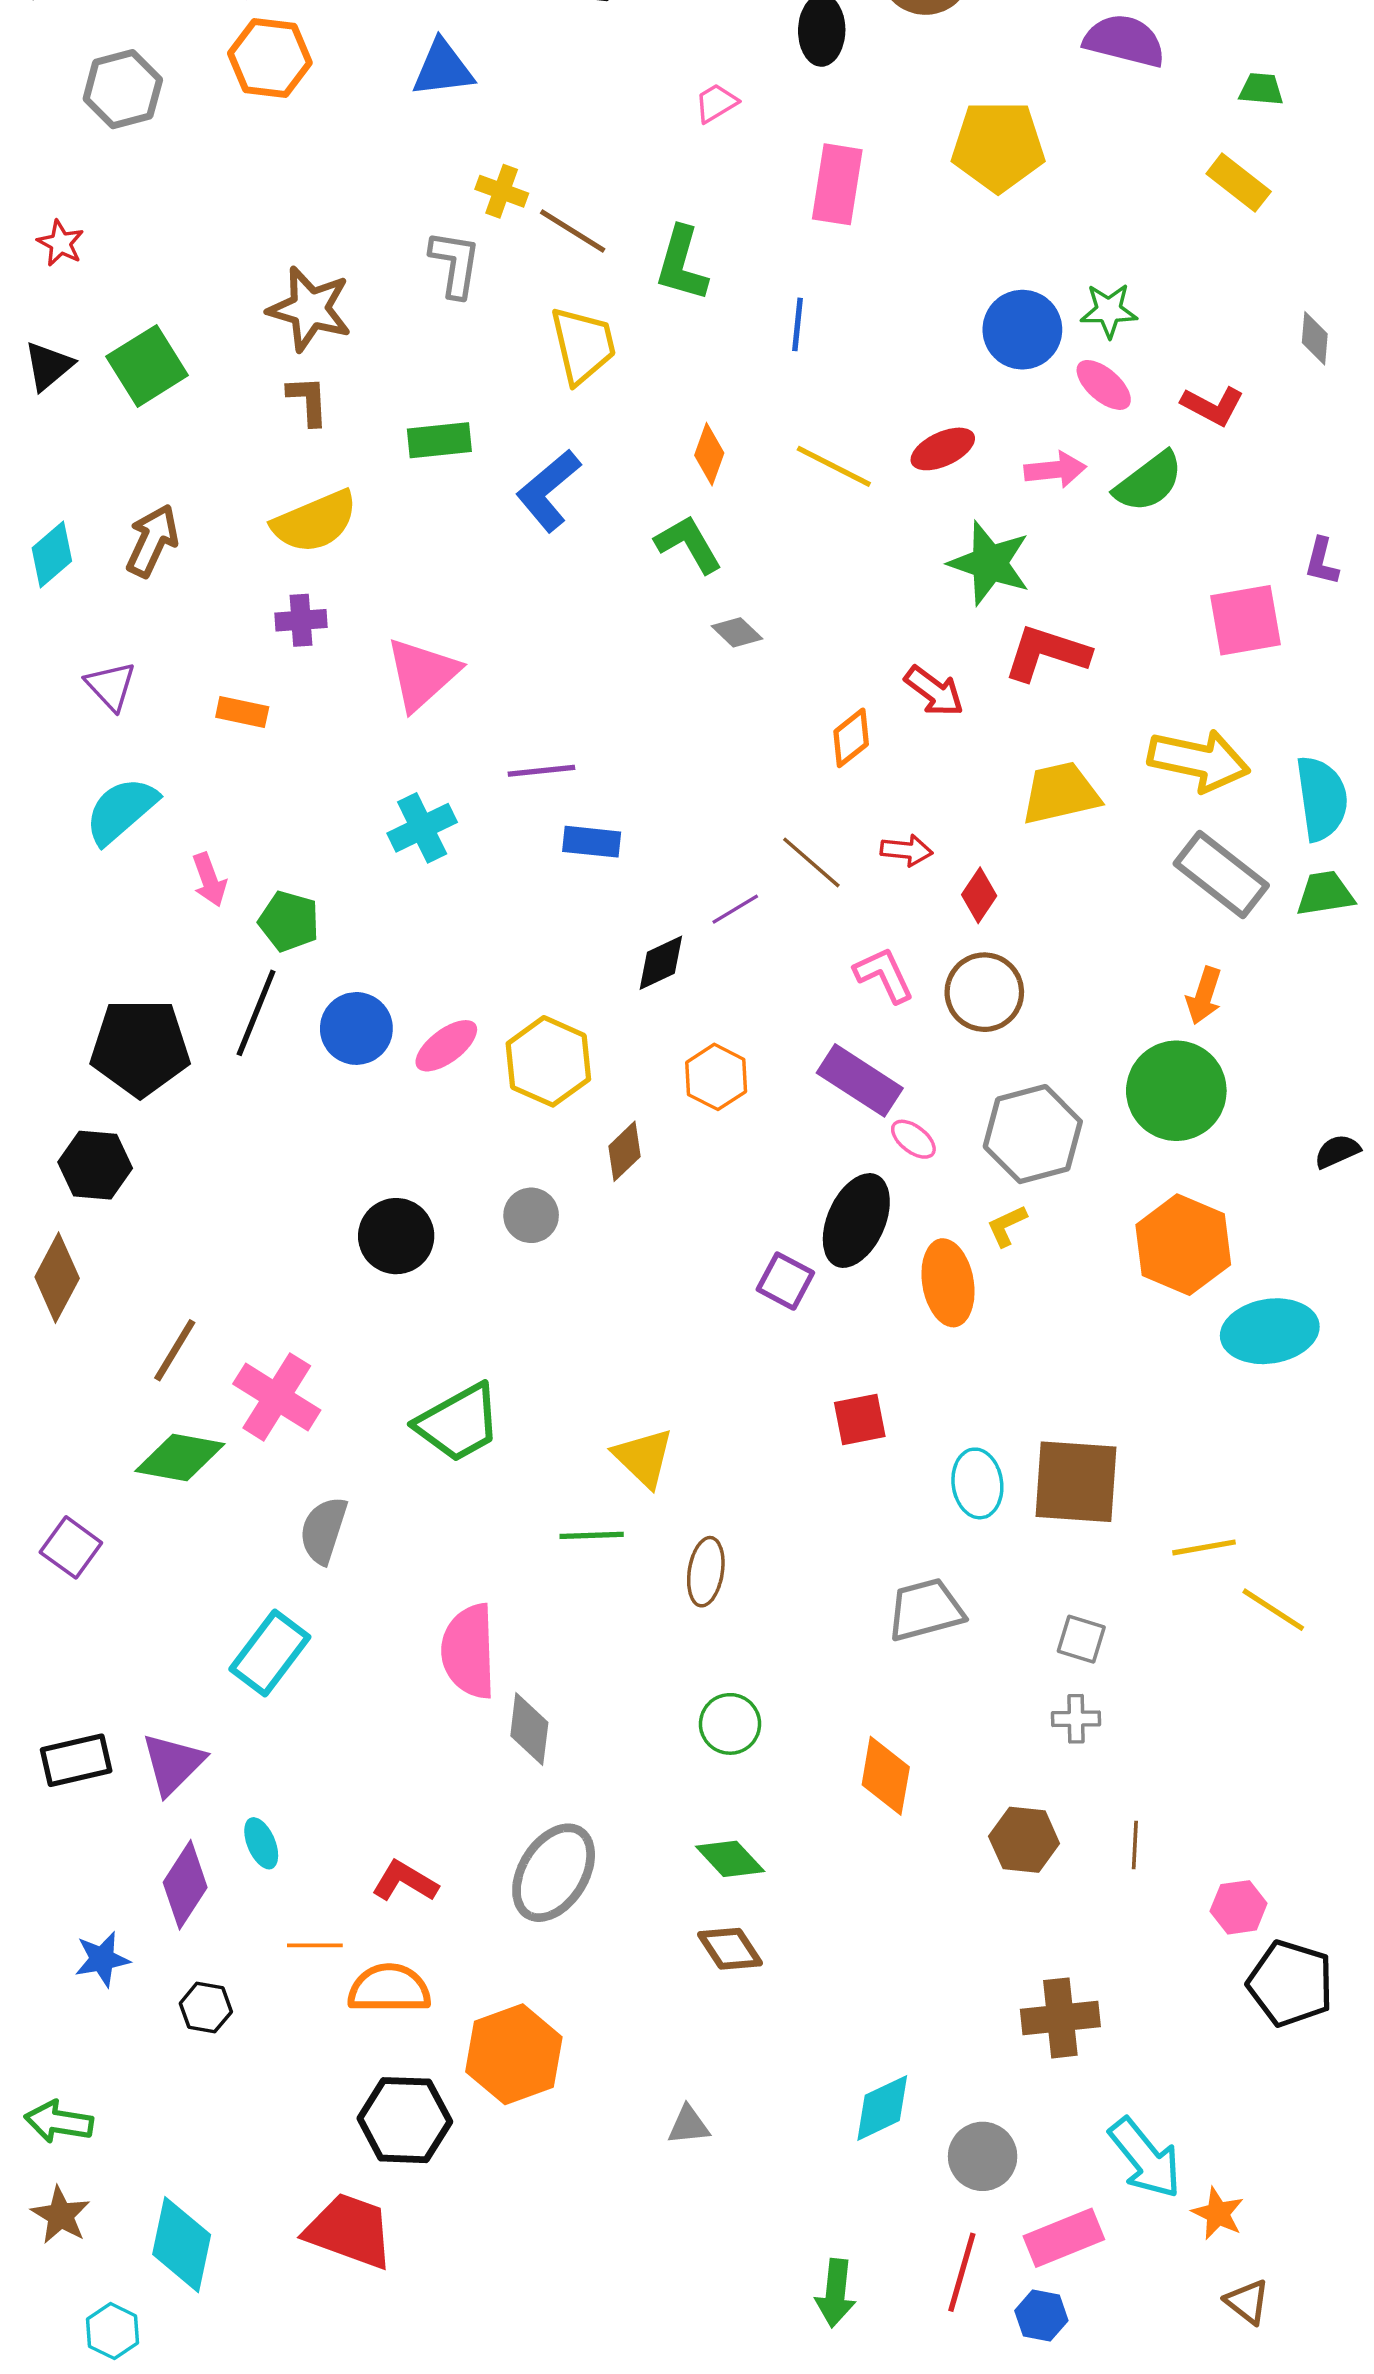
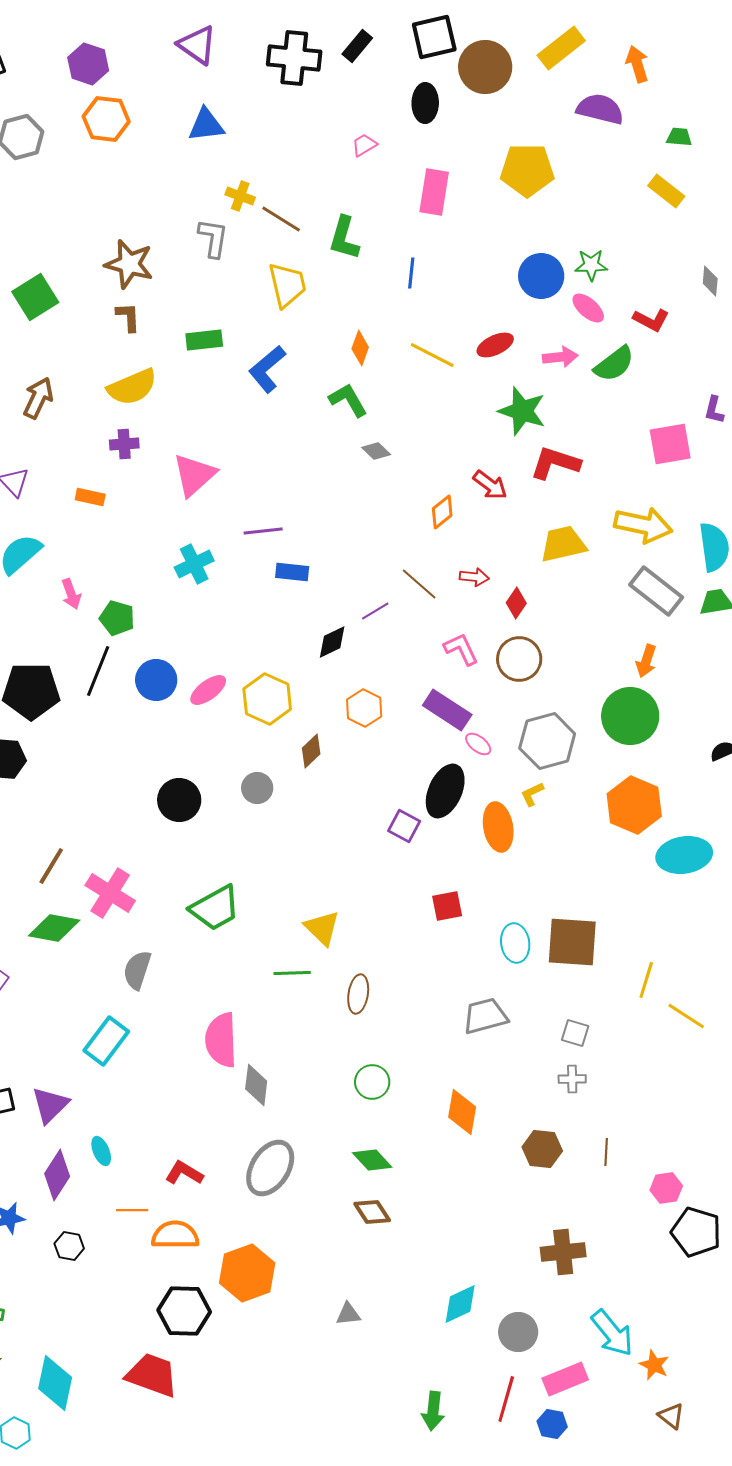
yellow line: (1204, 1547) -> (646, 980), turned -63

